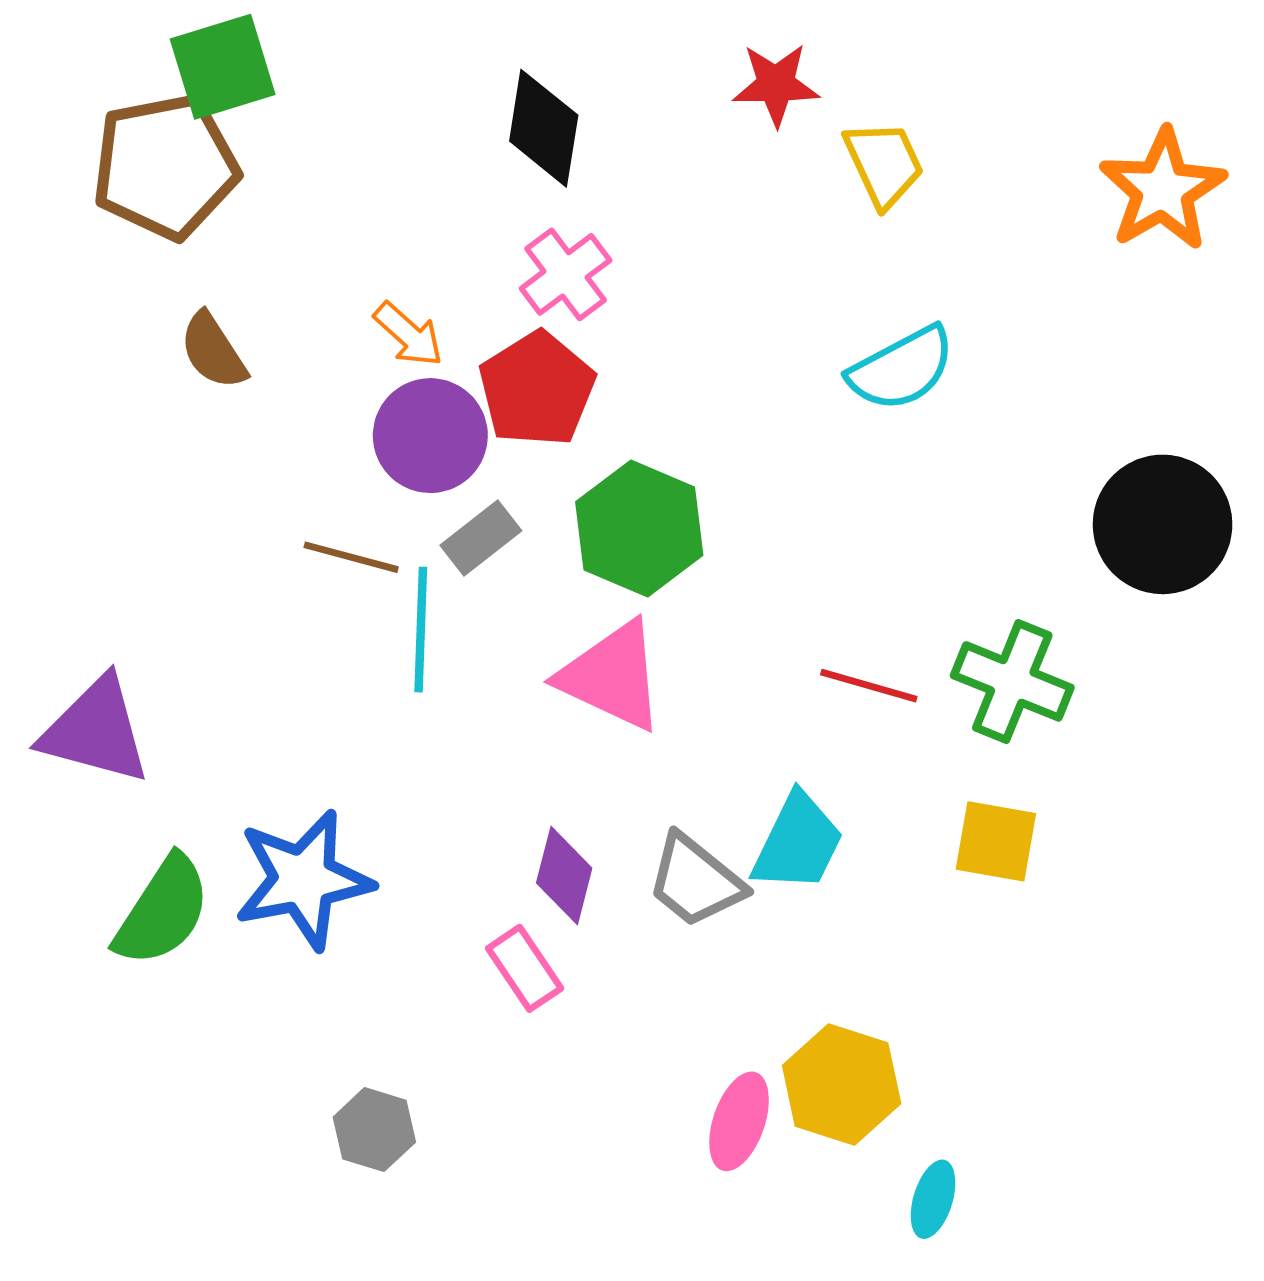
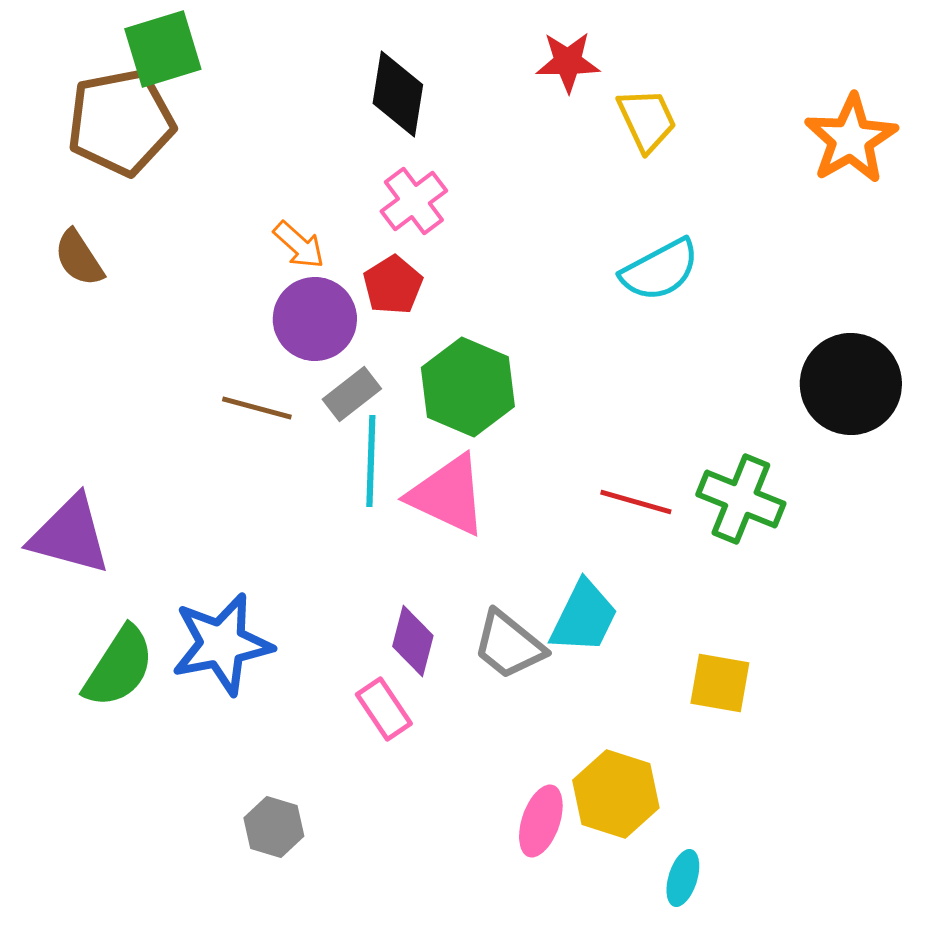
brown semicircle: (213, 351) -> (79, 258), moved
red pentagon: (537, 389) -> (393, 285), size x0.7
cyan line: (421, 630) -> (371, 461), moved
yellow square: (996, 841) -> (720, 683), moved

